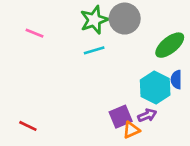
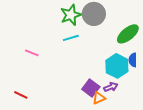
pink line: (34, 33) -> (32, 53), moved
purple square: (121, 117) -> (91, 88), turned -30

